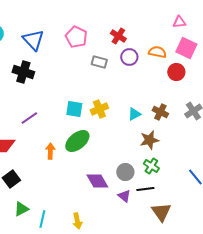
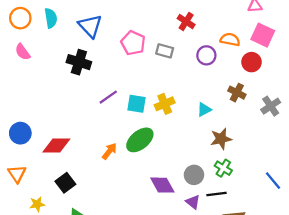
pink pentagon: (76, 37) -> (133, 43), moved
purple circle: (129, 57) -> (206, 55), moved
brown cross: (160, 112) -> (237, 93), moved
purple line: (29, 118) -> (108, 97), moved
orange arrow: (50, 151) -> (109, 151), turned 35

